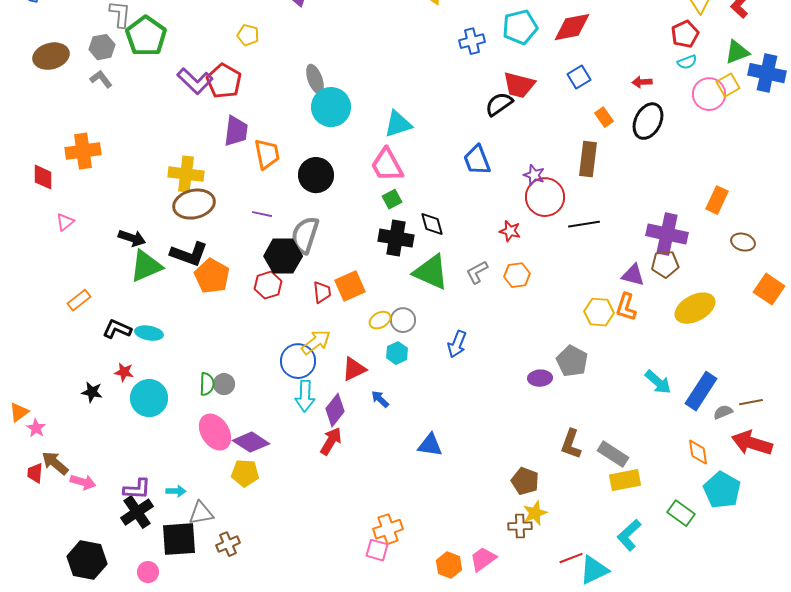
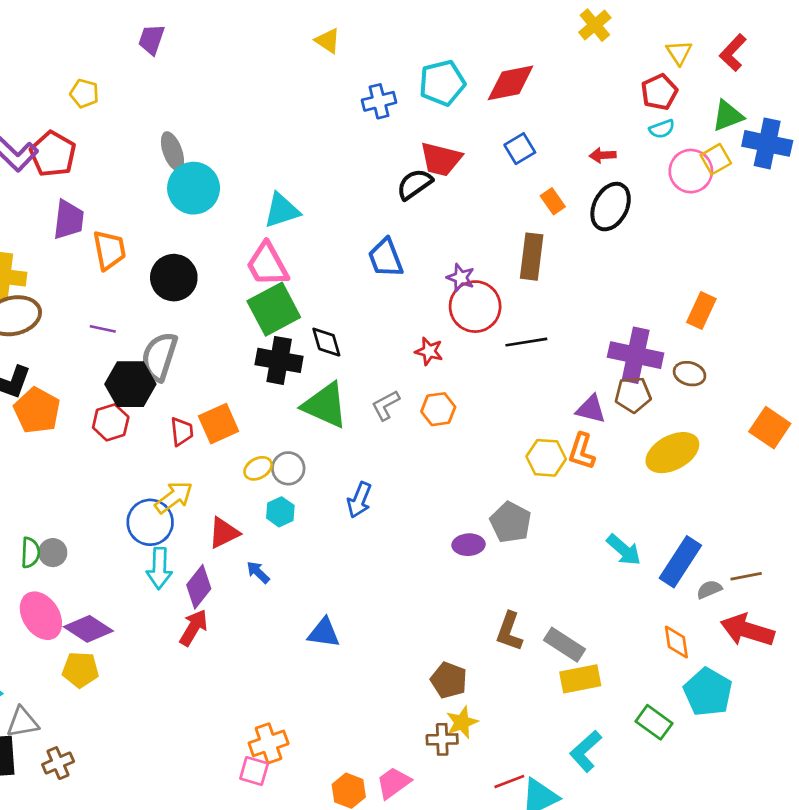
green square: (392, 199) -> (274, 309), size x2.0
brown ellipse: (743, 242) -> (690, 374), moved

